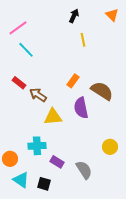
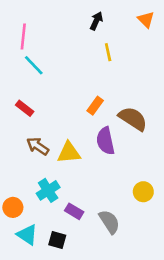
pink line: (18, 28) -> (23, 37), turned -48
brown arrow: (38, 95) -> (38, 146), moved
cyan cross: (37, 146) -> (48, 190), turned -30

